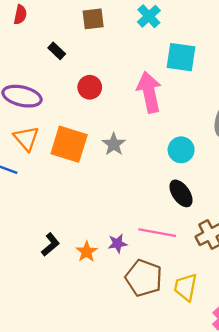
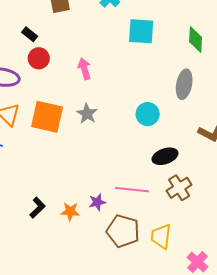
red circle: (90, 87) -> (39, 58), moved
pink arrow: (149, 92) -> (84, 69), moved, size x0.6
black ellipse: (181, 193) -> (165, 156), moved, turned -70
orange star: (87, 252) -> (70, 212), turned -30

